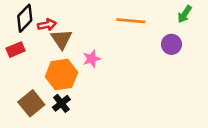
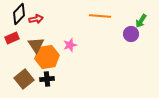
green arrow: (185, 14) -> (141, 21), moved
brown triangle: (61, 39) -> (36, 45), moved
black cross: (61, 103) -> (47, 79), turned 32

